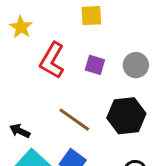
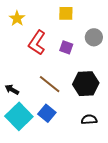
gray circle: (136, 65) -> (94, 37), moved

